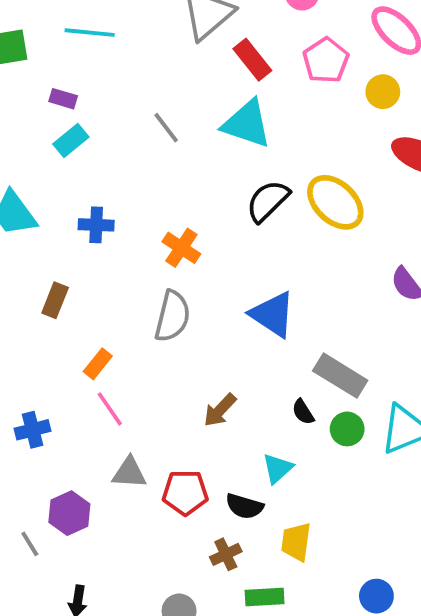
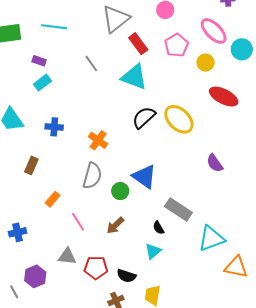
gray line: (166, 128) -> (91, 64), moved
pink line: (110, 409) -> (78, 222), moved
green circle: (347, 429) -> (120, 191), moved
cyan triangle: (278, 468) -> (153, 251), moved

